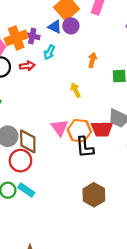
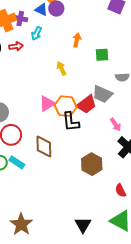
pink triangle: (60, 128) -> (47, 104), turned 36
red trapezoid: (102, 129) -> (87, 104), turned -35
brown diamond: (28, 141) -> (44, 146), moved
brown hexagon: (94, 195) -> (92, 164), moved

